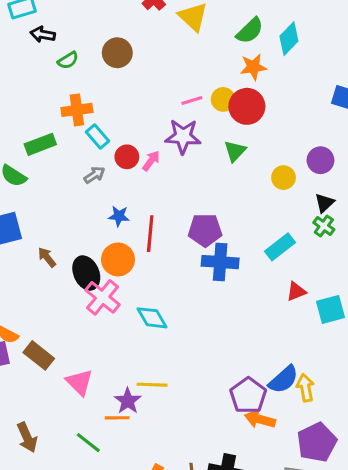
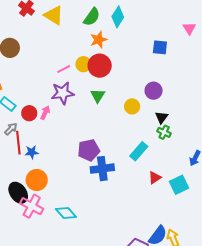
red line: (150, 234) -> (18, 143), moved

